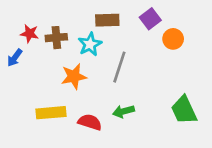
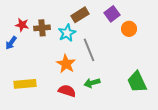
brown rectangle: (107, 20) -> (80, 15), turned -30
gray line: (119, 67) -> (89, 50), turned -40
orange star: (74, 76) -> (66, 64), moved, turned -30
yellow rectangle: (51, 113) -> (25, 84), moved

